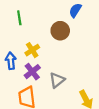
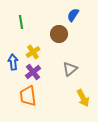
gray triangle: (57, 80) -> (70, 69), moved

